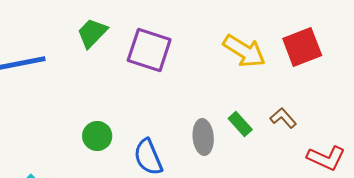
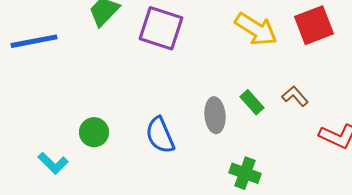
green circle: (97, 136) -> (94, 132), moved

